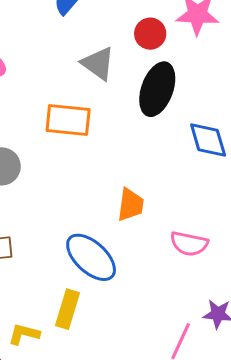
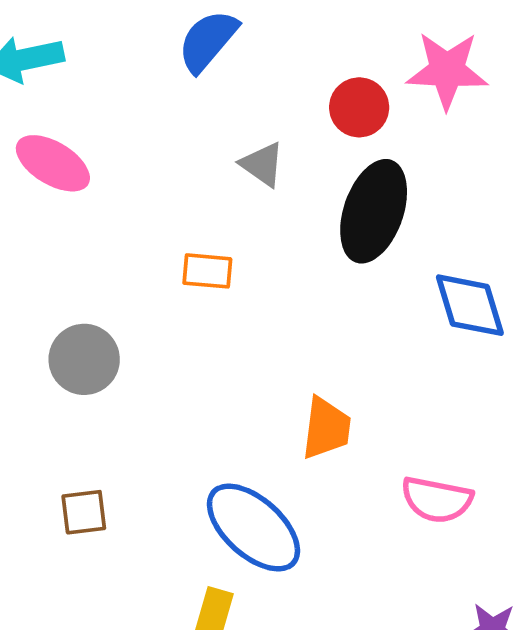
gray triangle: (98, 63) -> (262, 164), size x0.7
orange rectangle: (68, 120) -> (207, 271), size x0.6

